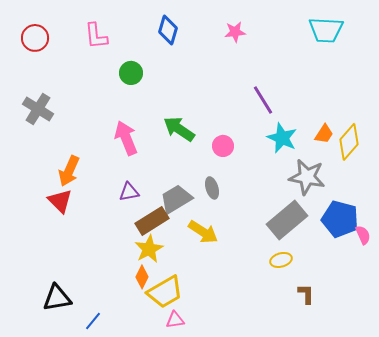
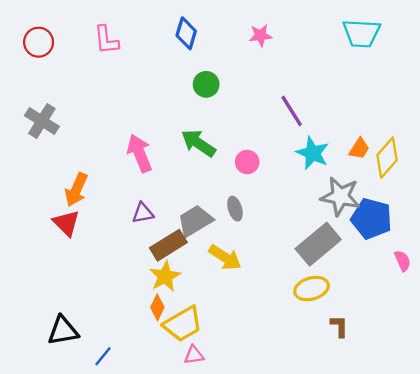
green circle: (131, 73) -> (206, 84), moved
blue pentagon: (340, 219) -> (371, 219), moved
yellow ellipse: (281, 260) -> (312, 288), size x1.4

